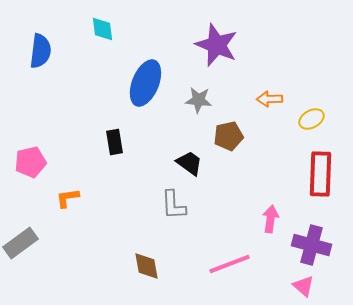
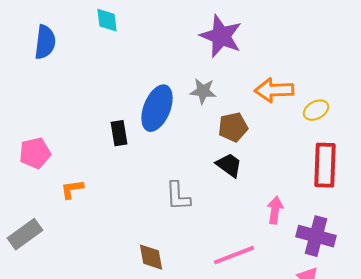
blue ellipse: (145, 83) -> (157, 108), moved
orange arrow: (269, 99) -> (274, 90), size x1.5
black trapezoid: (189, 163) -> (229, 165), moved

